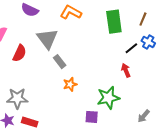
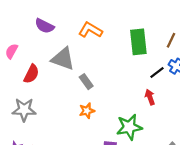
gray triangle: (47, 39) -> (63, 59), turned -35
gray rectangle: (60, 62) -> (86, 82), moved
gray star: (17, 98) -> (24, 110), moved

